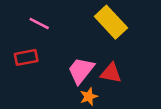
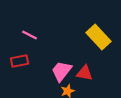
yellow rectangle: (111, 22) -> (99, 37), moved

